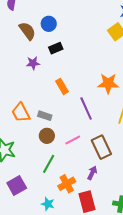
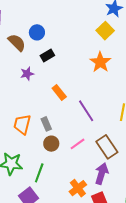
orange star: (108, 83) -> (100, 62), moved, turned -30
orange trapezoid: (21, 113) -> (22, 124), turned 50
gray rectangle: (45, 116) -> (46, 124), turned 56
green line: (49, 164) -> (39, 173), moved
purple arrow: (92, 173) -> (102, 174), size x1.5

